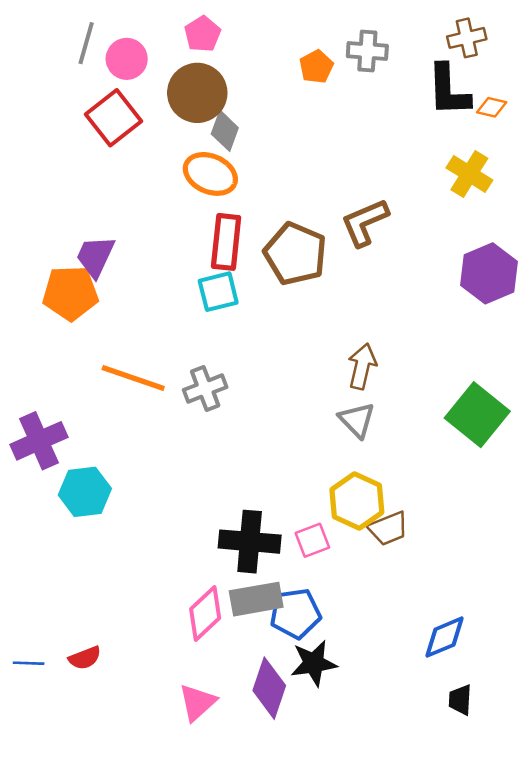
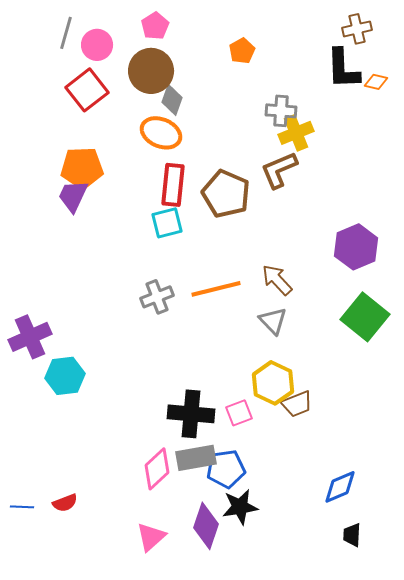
gray cross: (367, 51) -> (281, 111), moved
yellow cross: (469, 174) -> (296, 133), moved, turned 36
purple hexagon: (489, 273) -> (356, 247), moved
orange pentagon: (70, 293) -> (82, 168), moved
brown arrow: (362, 366) -> (277, 280), turned -56
orange line: (133, 378) -> (216, 289), moved, turned -33

